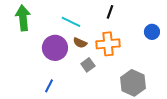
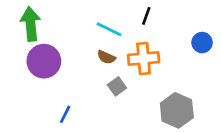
cyan line: (71, 22) -> (109, 29), moved
purple circle: (55, 48) -> (44, 61), moved

